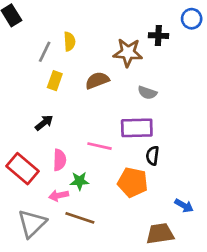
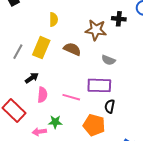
gray line: (45, 52) -> (18, 52), moved
brown semicircle: (97, 80) -> (72, 49), turned 42
yellow rectangle: (55, 81) -> (41, 48), size x1.5
pink semicircle: (60, 160) -> (42, 95), moved

